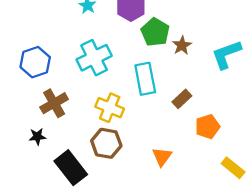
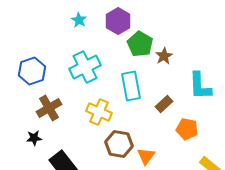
cyan L-shape: (226, 54) -> (200, 86), moved, turned -72
orange pentagon: (207, 127) -> (187, 129), turned 30
brown hexagon: (106, 143) -> (119, 144), moved

